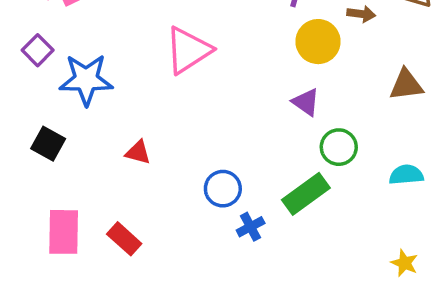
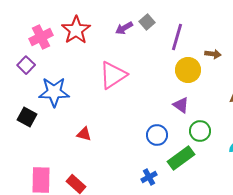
purple square: (38, 50) -> (26, 65), moved
black square: (48, 144) -> (27, 117), moved
blue circle: (223, 189) -> (157, 135), moved

